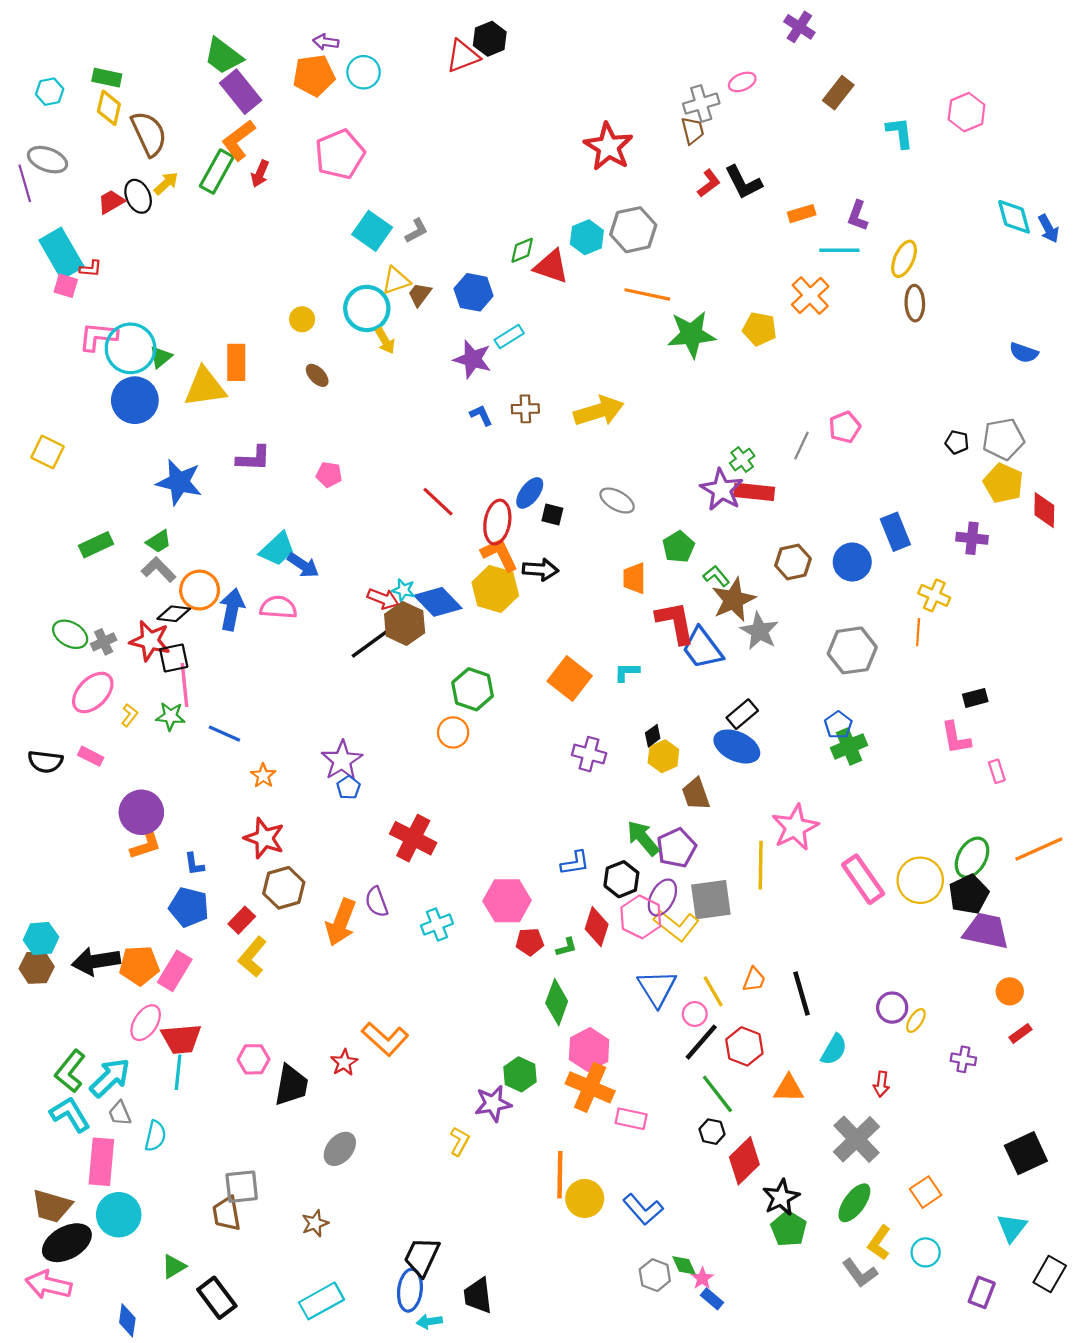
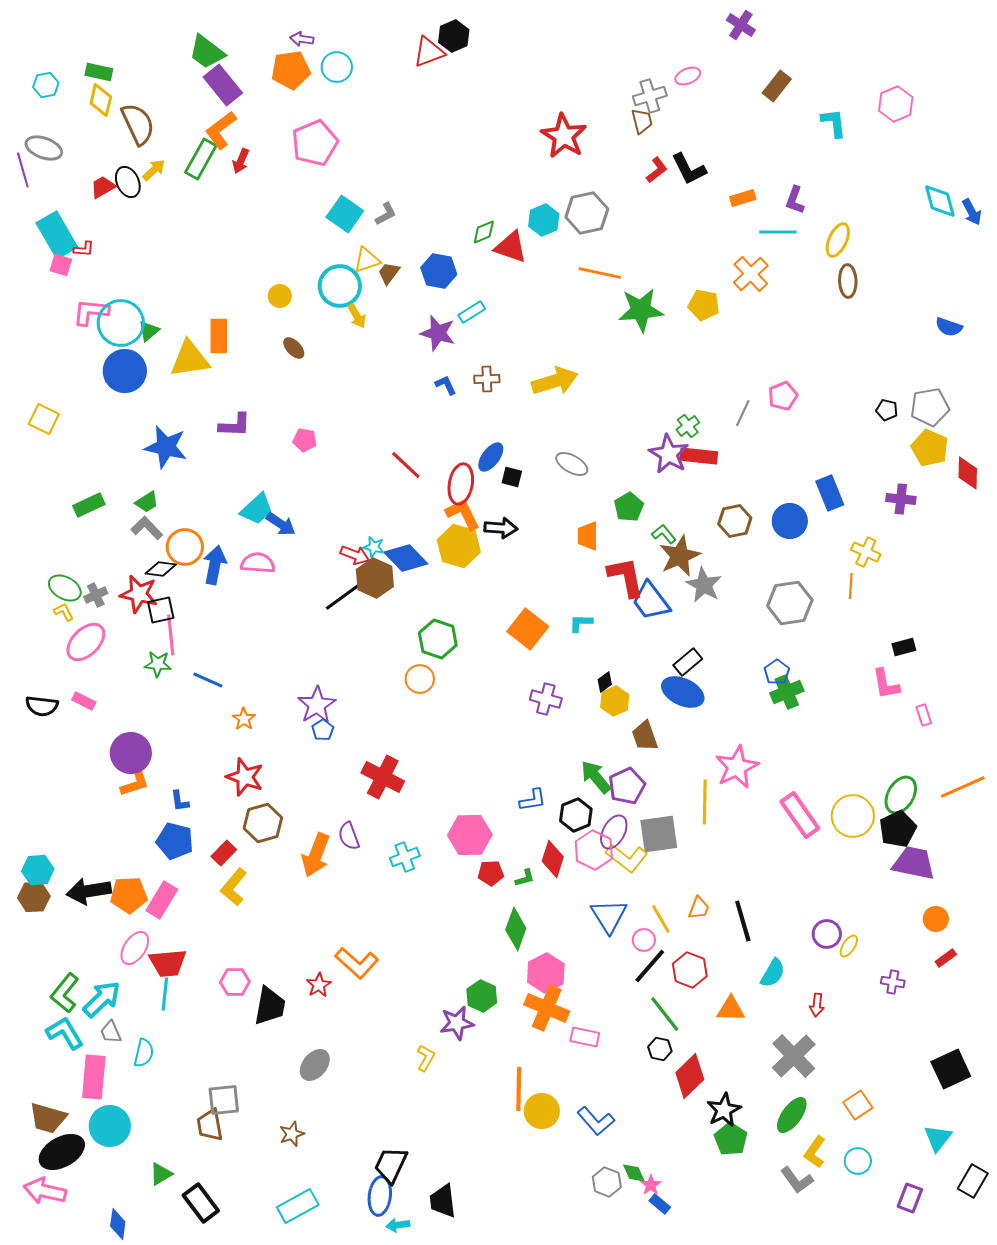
yellow L-shape: (129, 715) -> (64, 612), moved, turned -65

